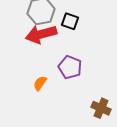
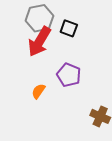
red arrow: (41, 34) -> (39, 42), turned -44

